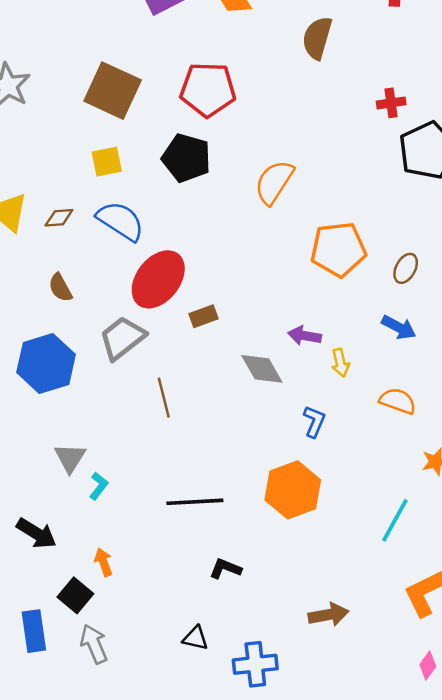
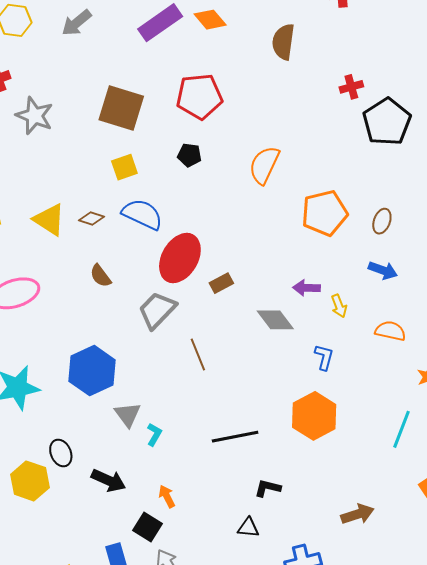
black pentagon: (186, 158) -> (189, 155), size x0.6
brown diamond: (59, 218) -> (91, 218), turned 30
blue hexagon: (46, 363) -> (92, 371), moved
black triangle: (195, 638) -> (248, 528), moved

